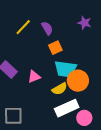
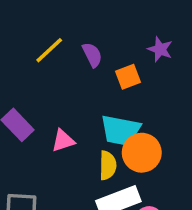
orange square: (55, 48) -> (128, 77), moved
yellow semicircle: (60, 89) -> (108, 165), turned -63

